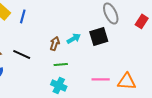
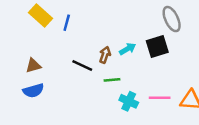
black line: (22, 54) -> (82, 66), moved
cyan cross: (59, 85) -> (129, 101), moved

